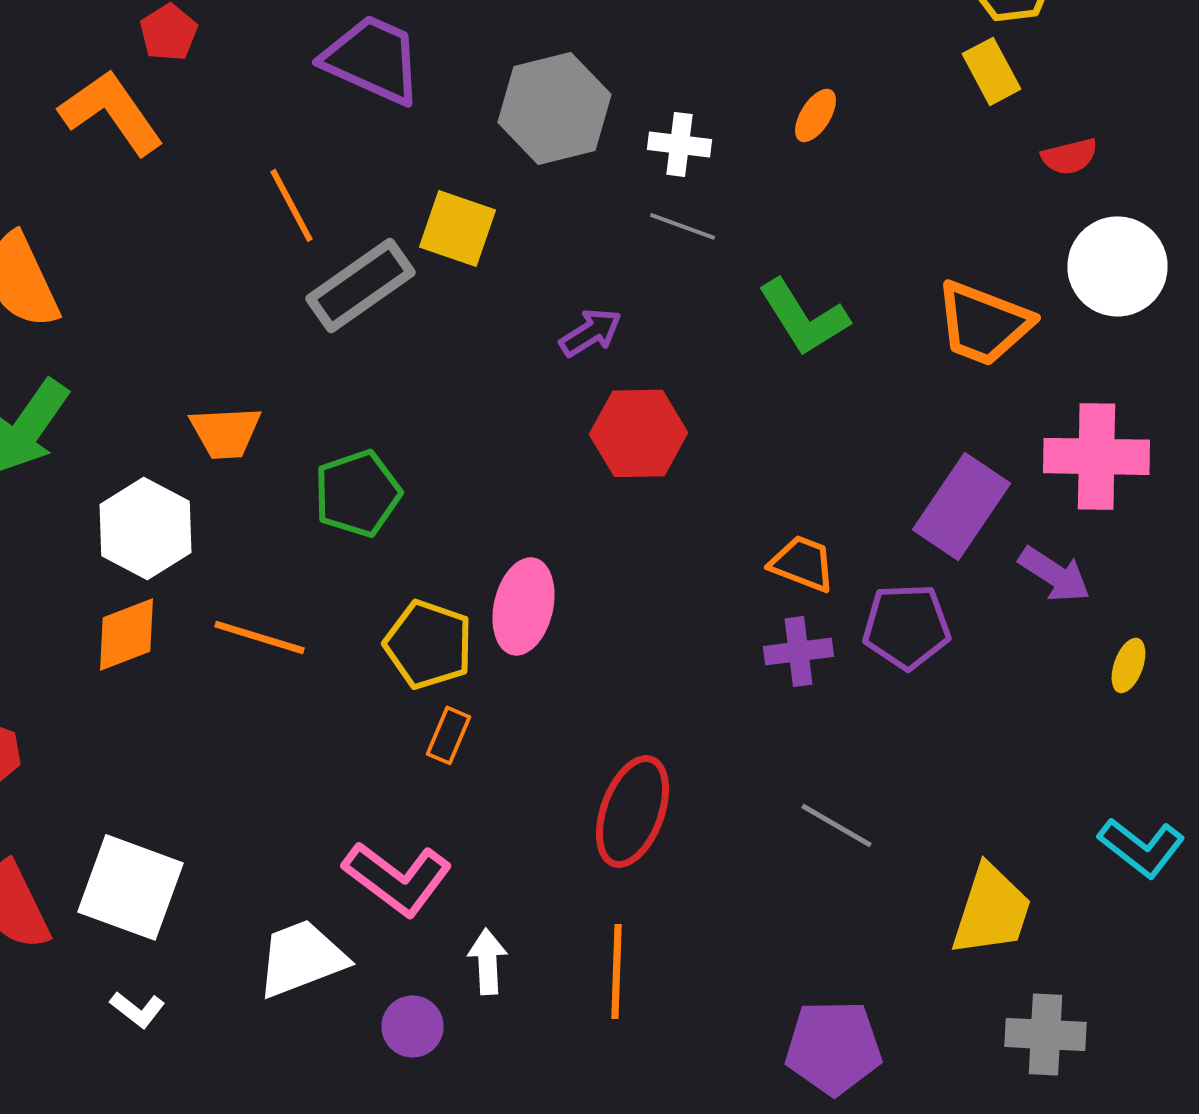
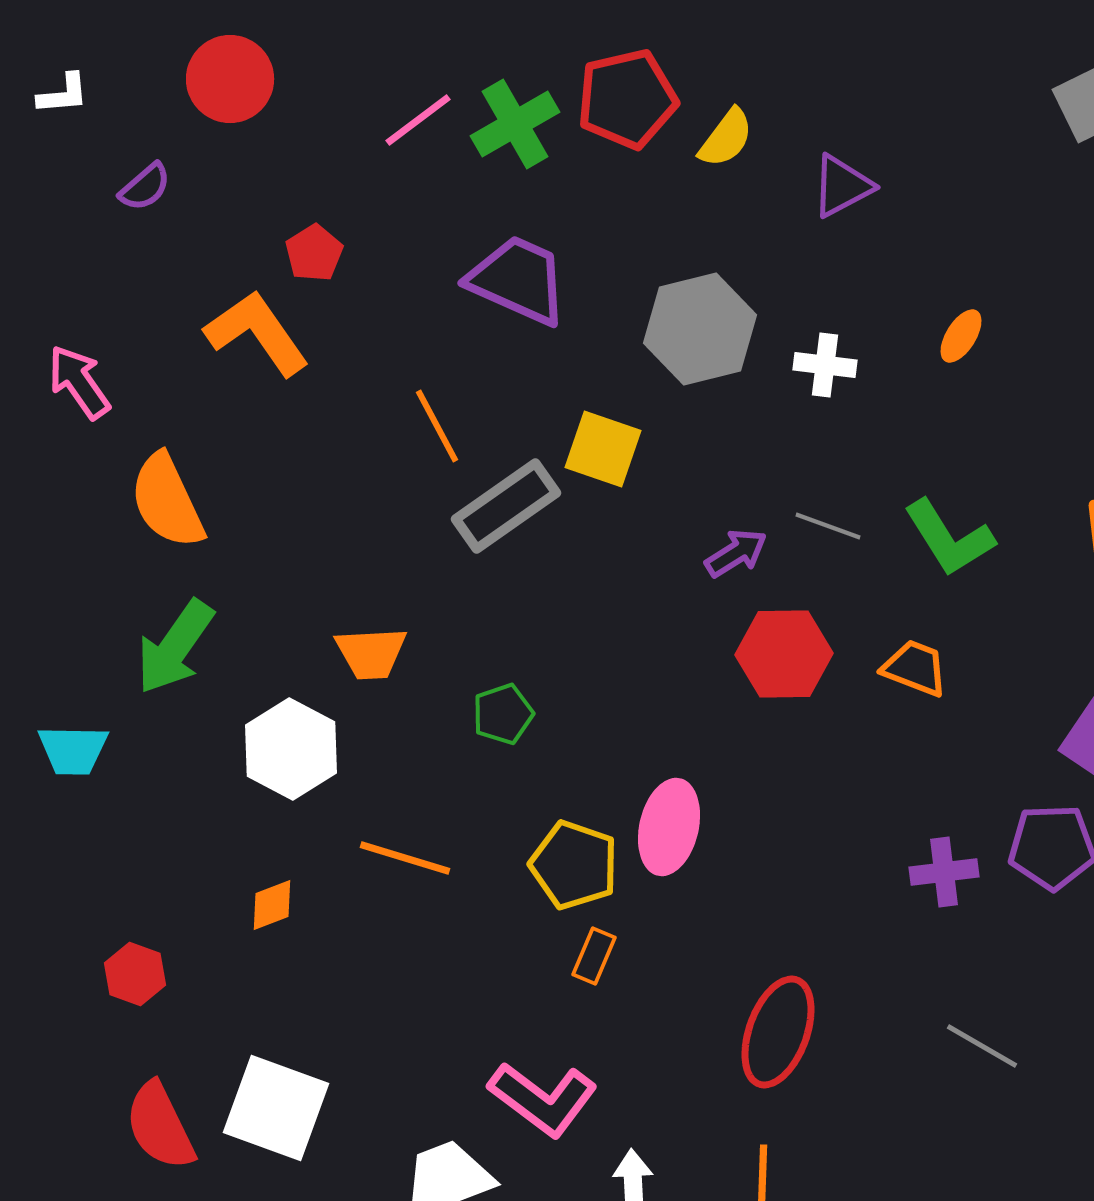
gray line: (682, 226) -> (828, 526), moved
green pentagon: (358, 493) -> (503, 714), size x0.7
orange trapezoid: (802, 563) -> (915, 668), moved
orange diamond: (126, 634) -> (272, 905), moved, size x0.7

